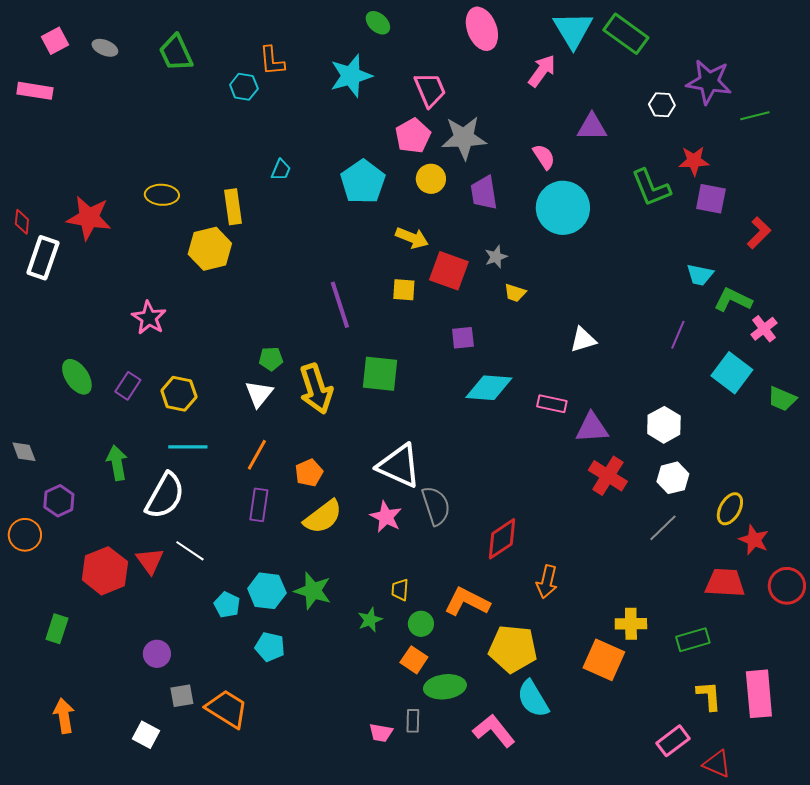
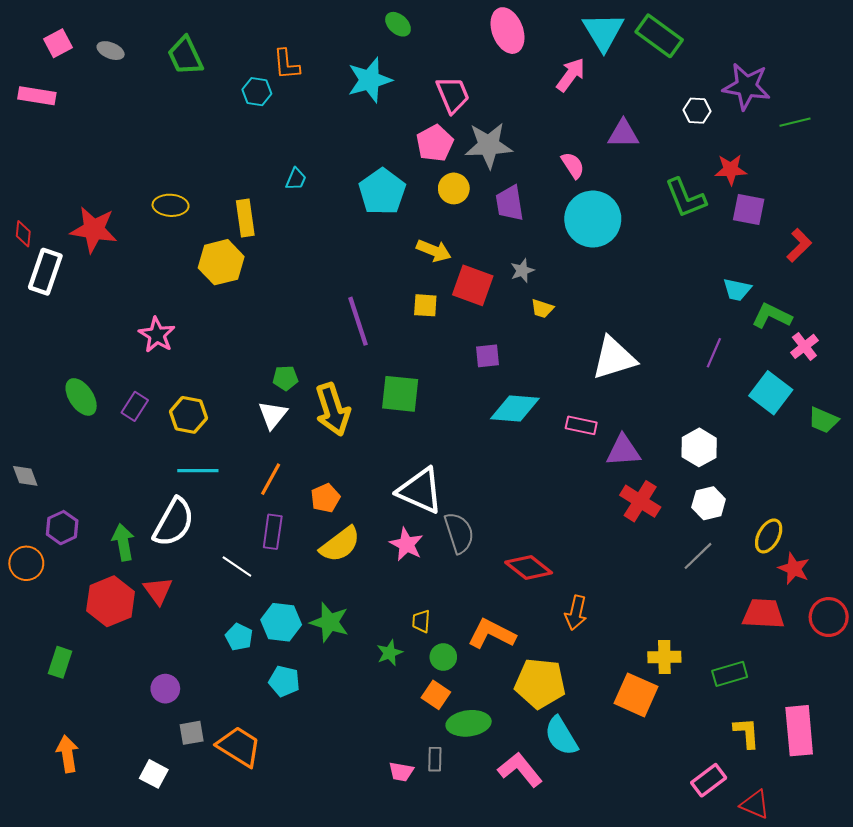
white triangle: (583, 340) -> (614, 358), size x1.6
green arrow: (117, 463) -> (123, 542), moved
red diamond: (502, 539) -> (529, 568), turned 72
white line: (190, 551) -> (237, 566), moved

